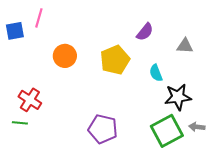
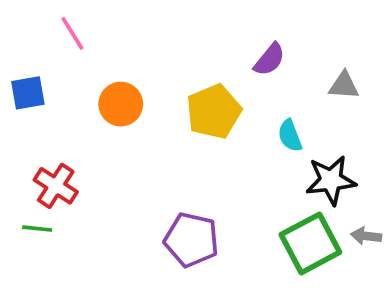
pink line: (39, 18) -> (72, 33), turned -48
blue square: (15, 31) -> (28, 93), moved

